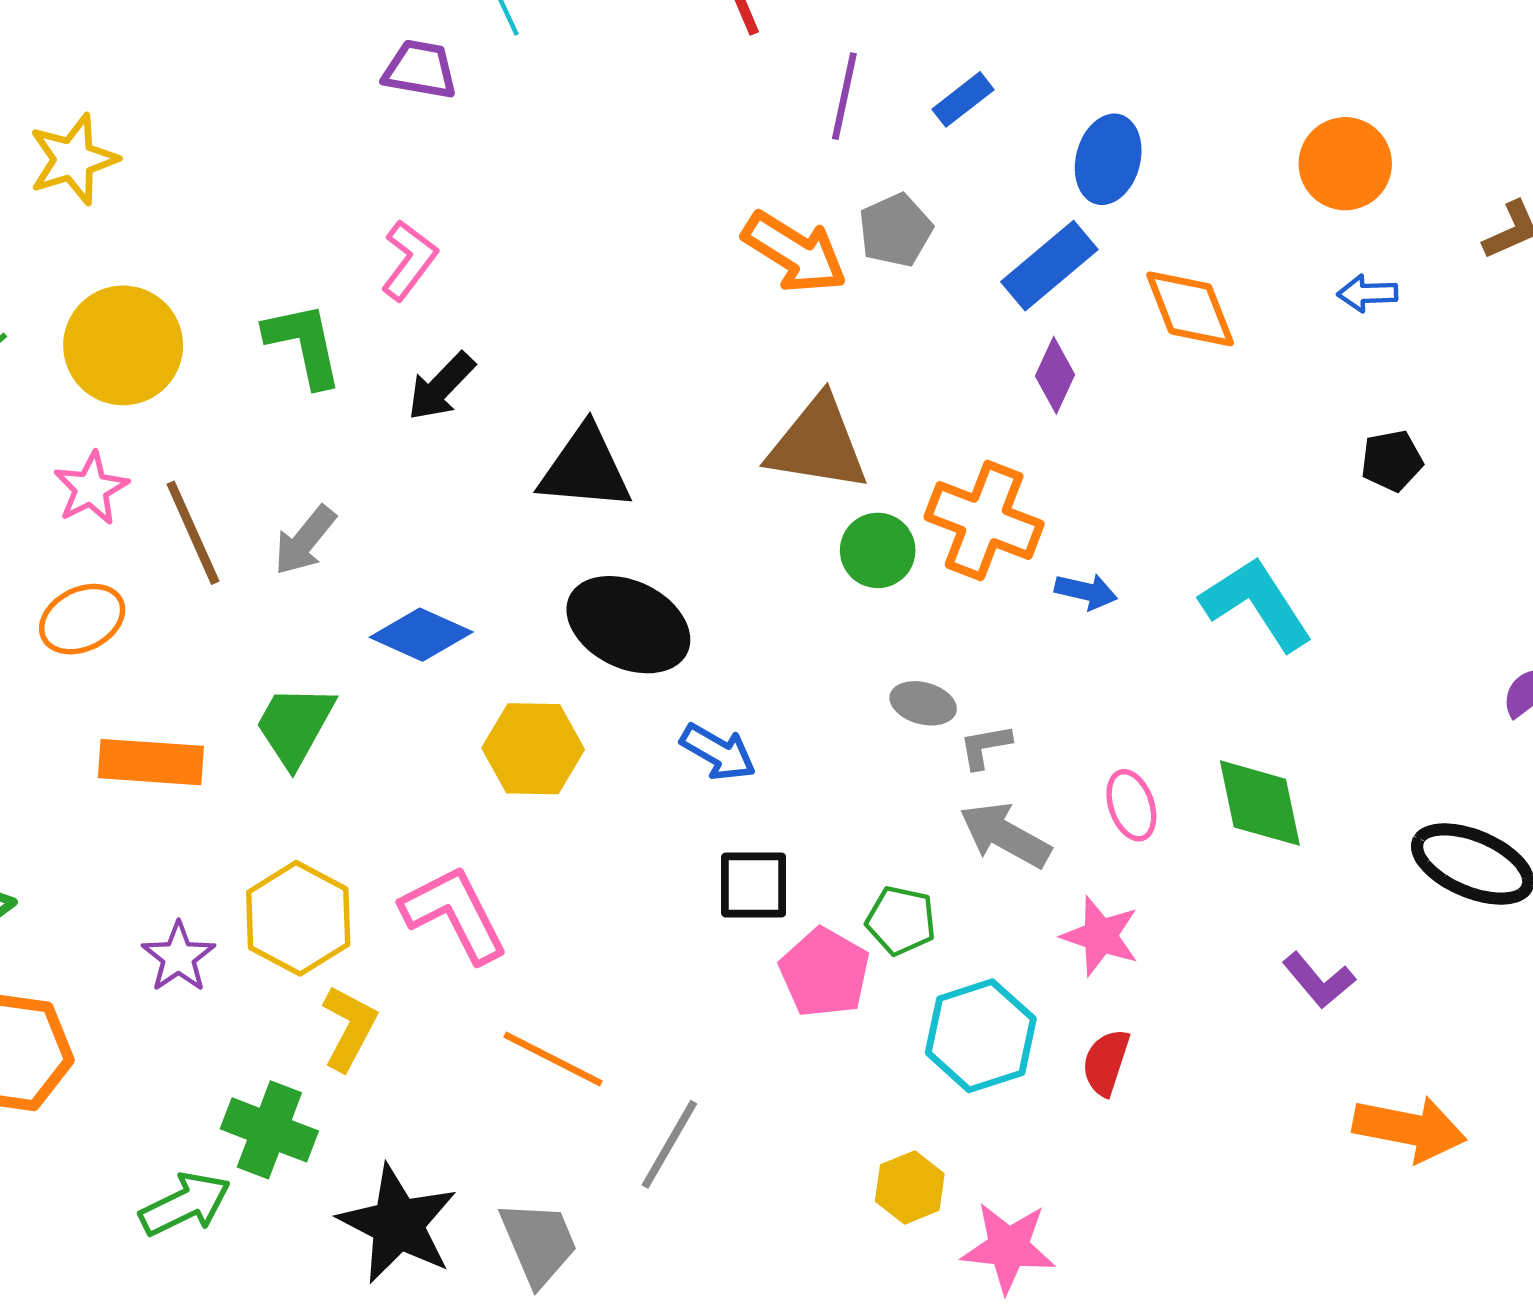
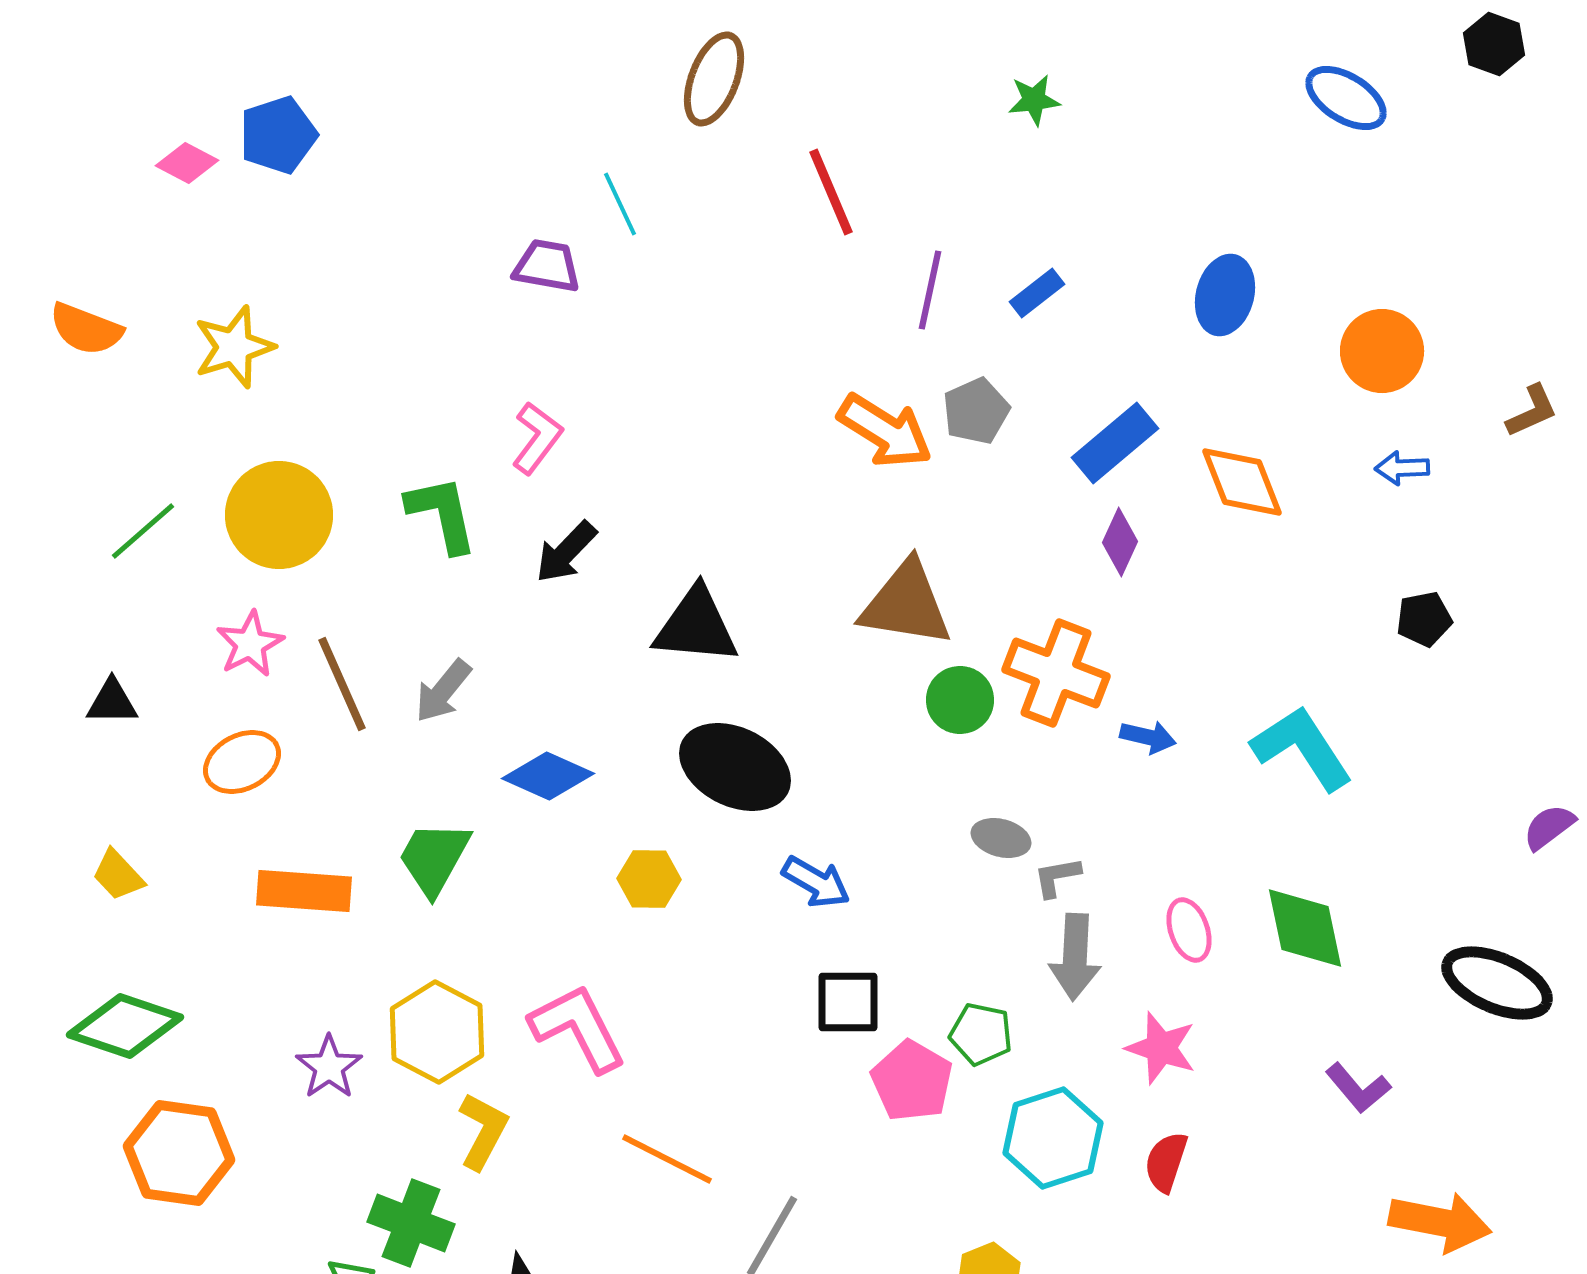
blue ellipse: (1108, 159) -> (1225, 295), moved
yellow hexagon: (533, 749) -> (649, 879), size x0.7
gray arrow: (1005, 835) -> (1075, 957), turned -116

